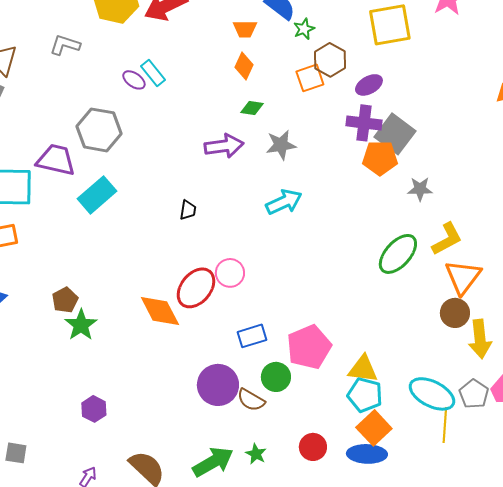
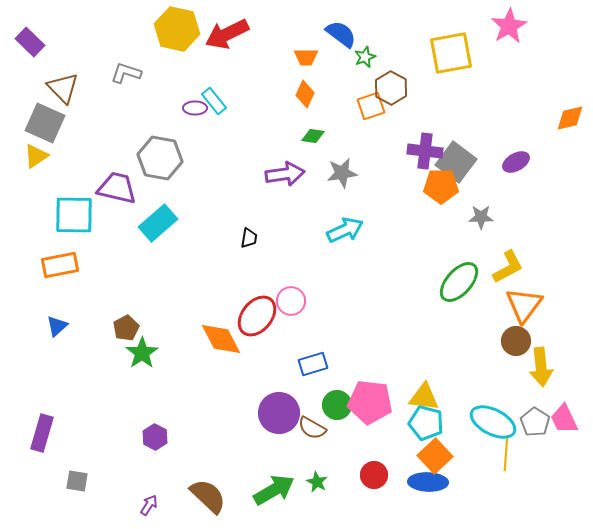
purple ellipse: (134, 80) -> (195, 108), turned -35
purple ellipse: (369, 85) -> (516, 162), moved
pink pentagon: (309, 347) -> (370, 402), moved, turned 30

